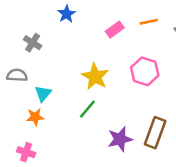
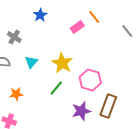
orange line: (149, 22) -> (94, 17), moved, turned 64
pink hexagon: (145, 71) -> (90, 80), moved
cyan triangle: (43, 93) -> (31, 62), moved

